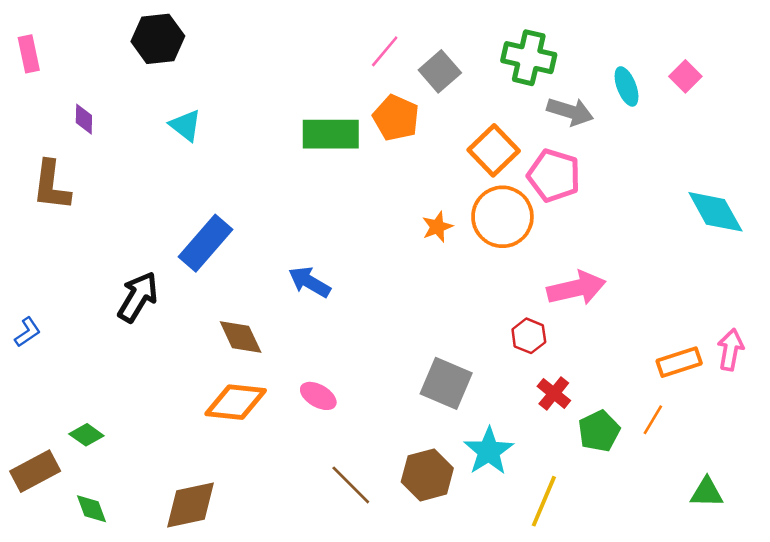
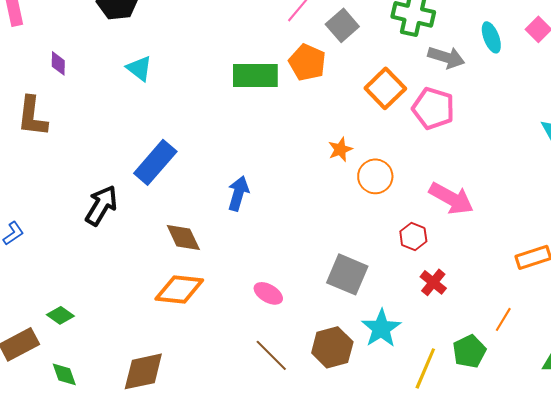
orange circle: (502, 217) -> (375, 176), moved, size x0.7
blue arrow: (309, 282) -> (238, 193), turned 76
pink arrow: (576, 288) -> (451, 198), turned 42
pink ellipse: (318, 396) -> (268, 293), moved
orange line: (653, 420) -> (503, 319), moved
green pentagon: (599, 431) -> (469, 351), moved

